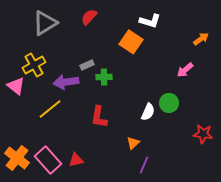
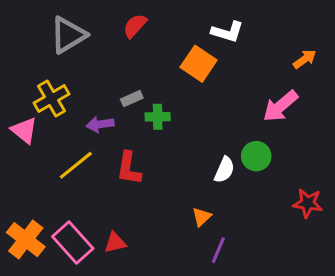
pink arrow: (185, 70) -> (280, 106), size x1.4
purple arrow: (66, 82) -> (100, 124), size x0.7
red L-shape: (99, 117) -> (129, 168), moved

